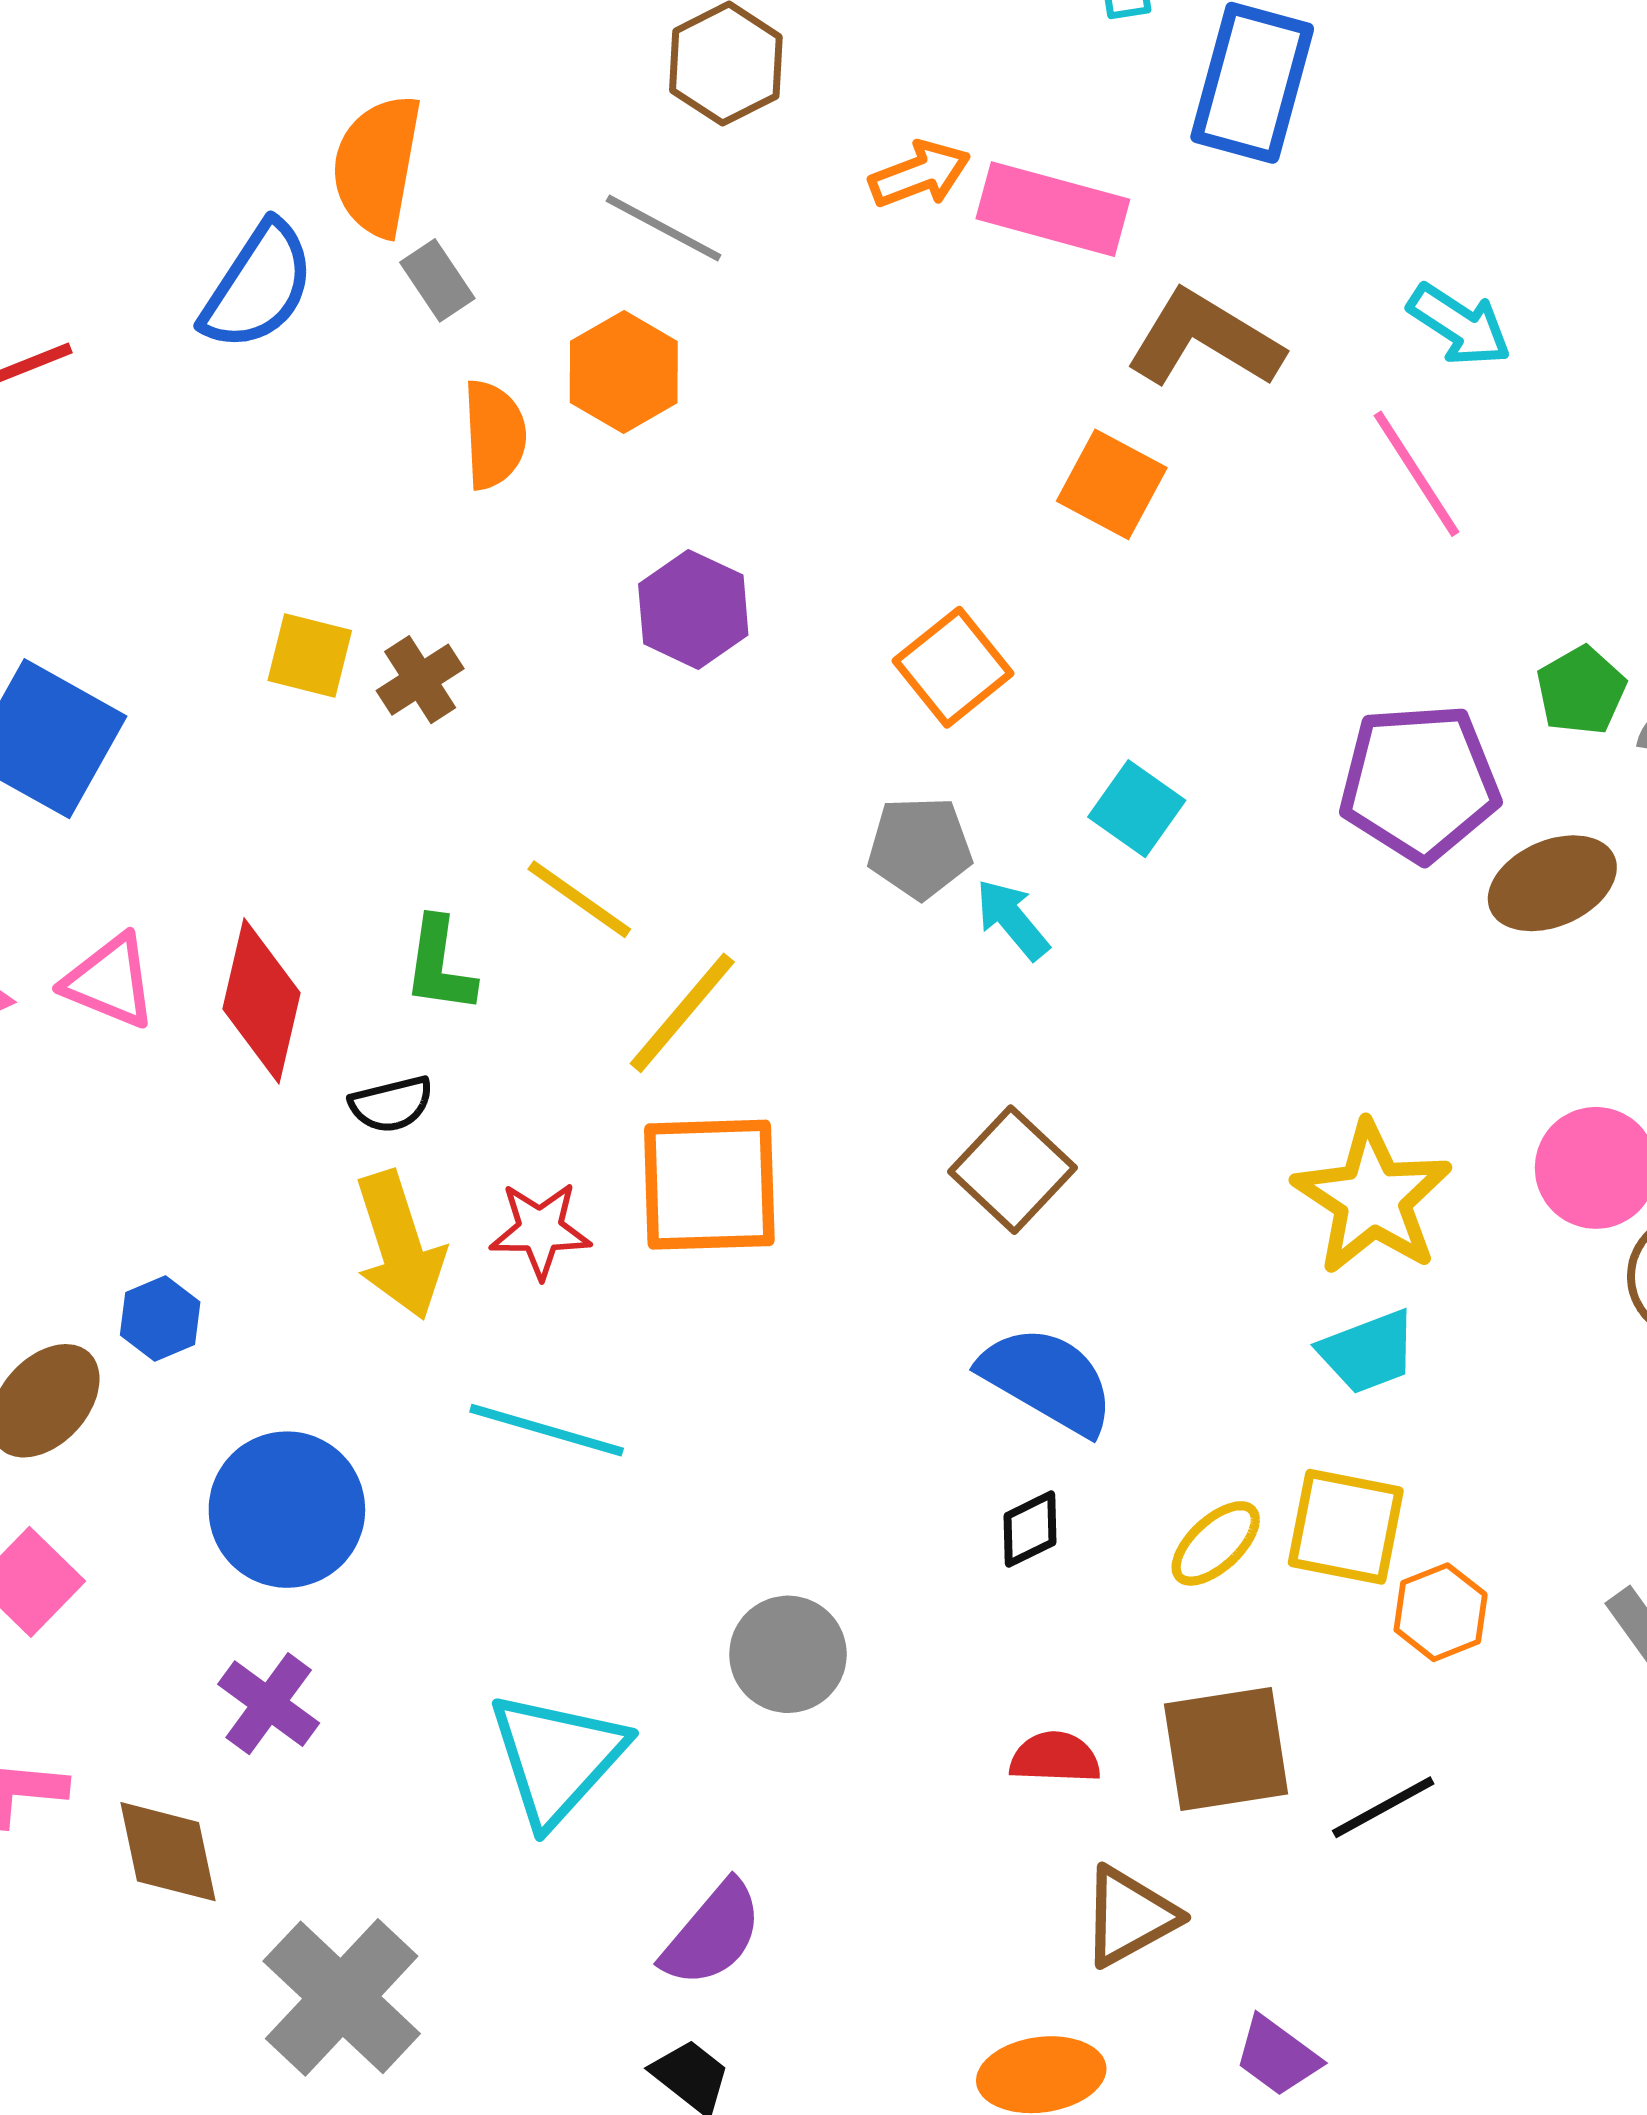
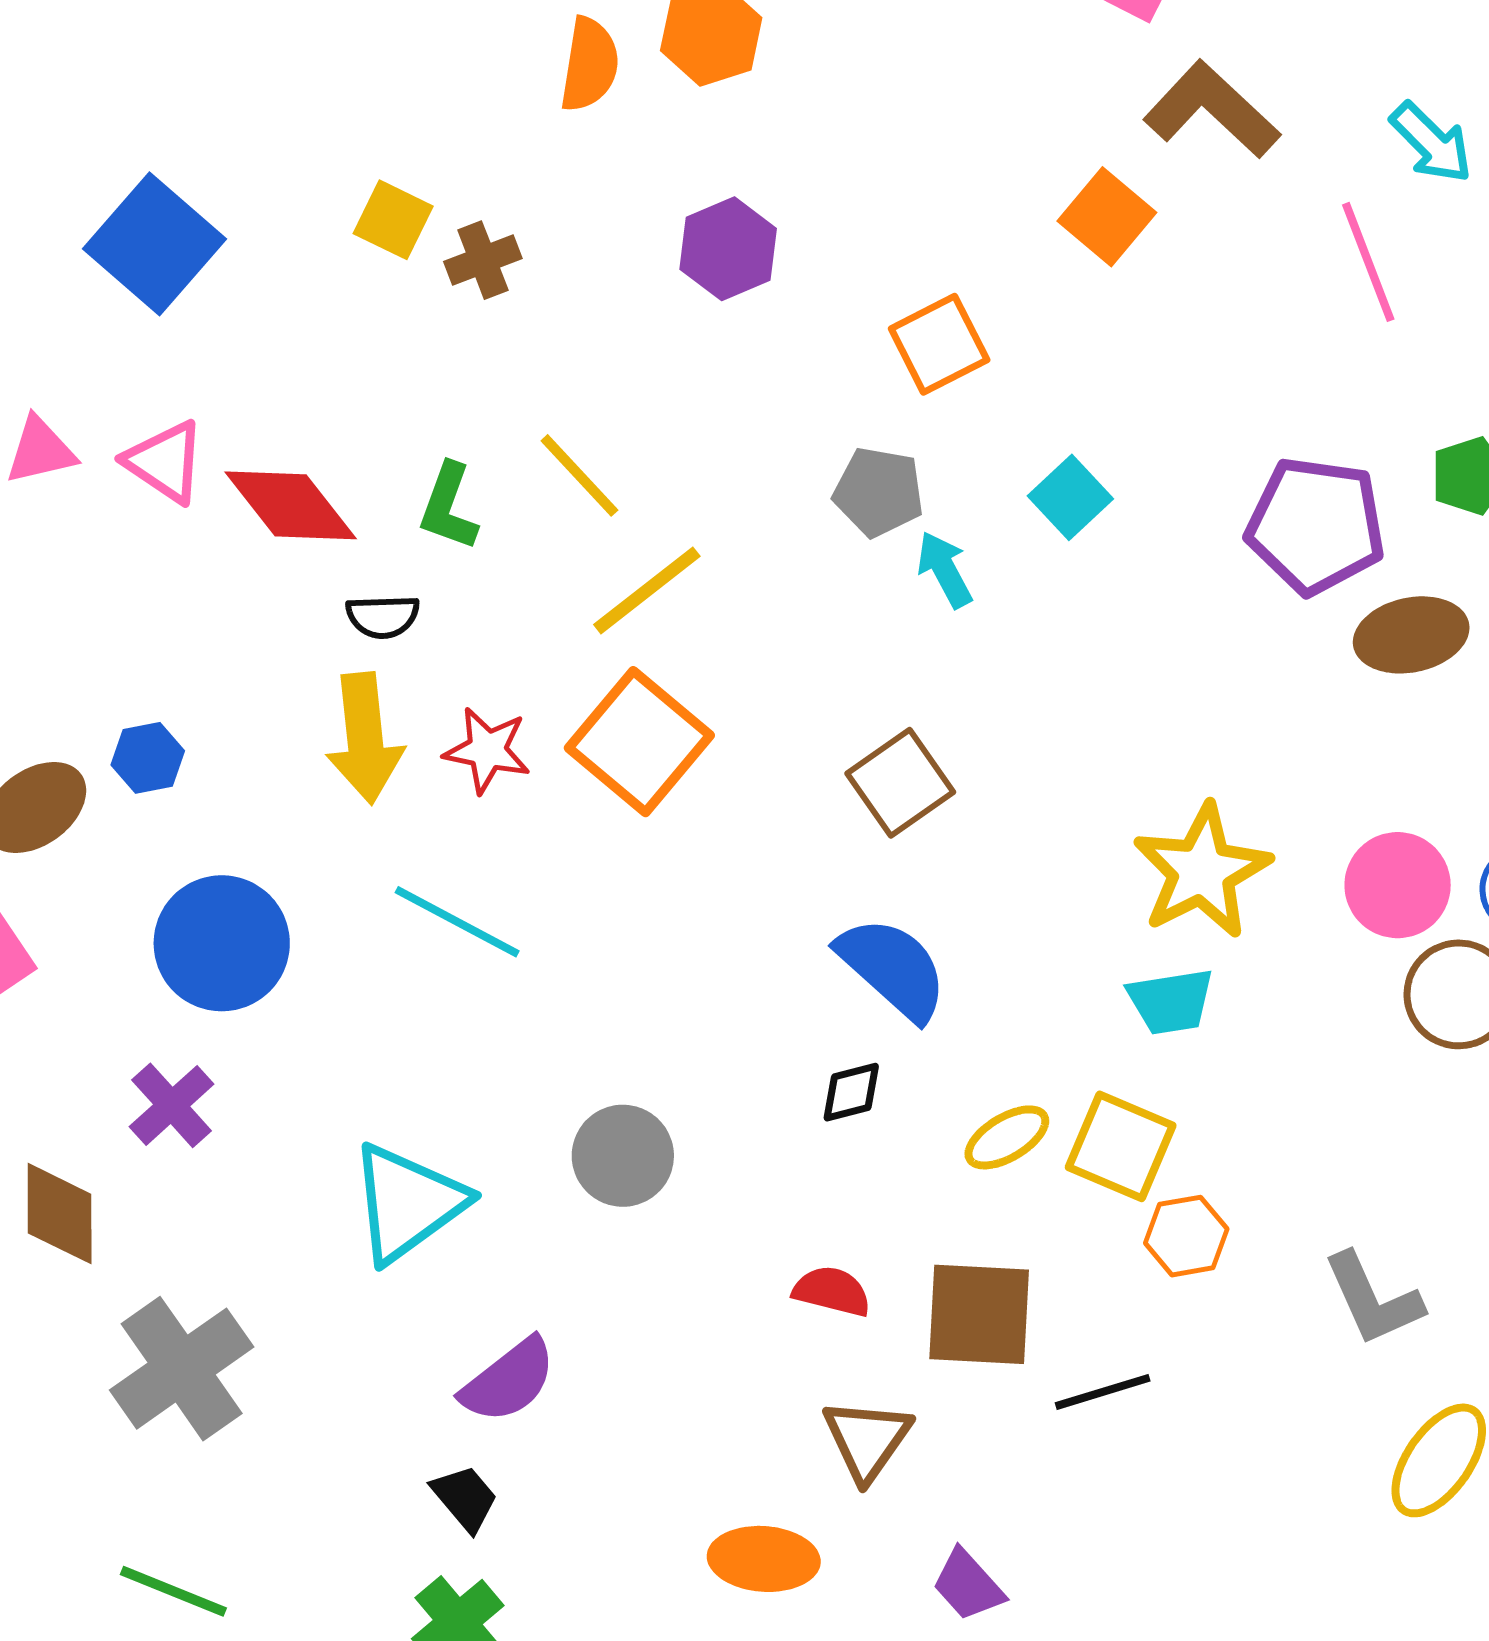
red diamond: (261, 1001) -> (291, 505), turned -63
orange square: (709, 1185) -> (639, 742), turned 30
brown triangle: (1129, 1916) -> (867, 1440), turned -38

